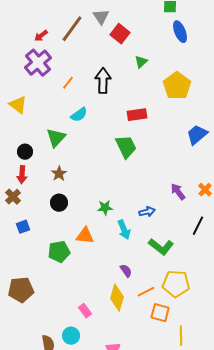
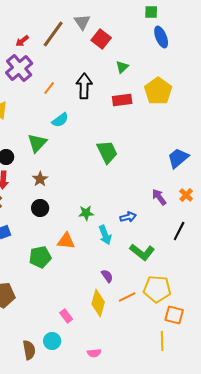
red rectangle: (137, 115) -> (122, 100), moved
blue trapezoid: (197, 135) -> (178, 158), moved
orange square: (160, 313) -> (174, 315), moved

